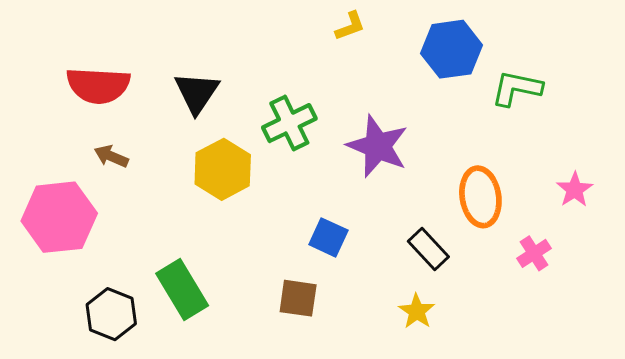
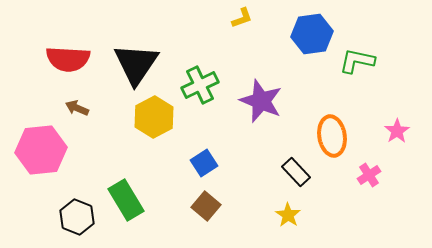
black triangle: (197, 93) -> (136, 64), size x1.4
blue square: (328, 237) -> (204, 163), moved, turned 32
brown square: (298, 298) -> (206, 206), turned 32

